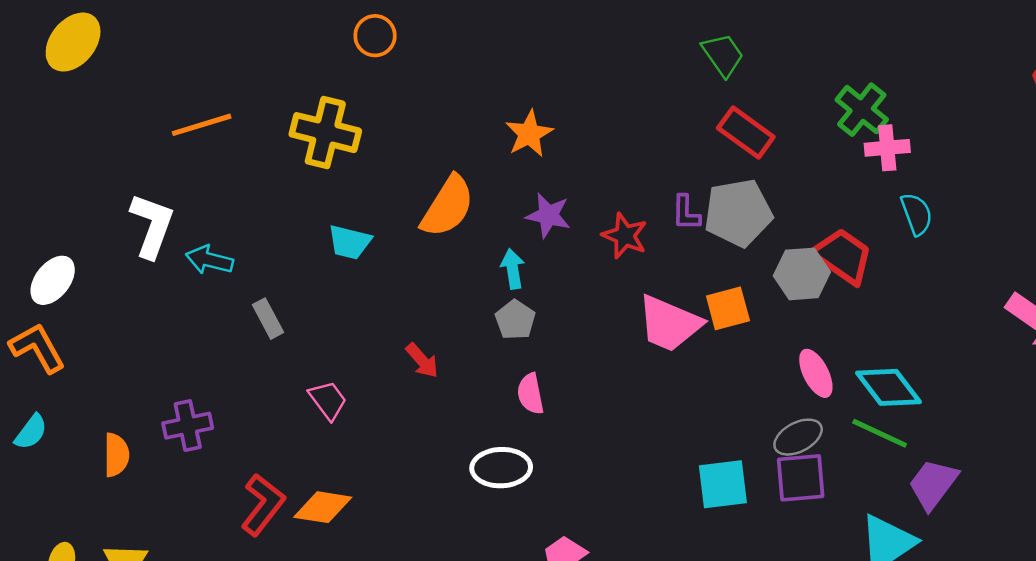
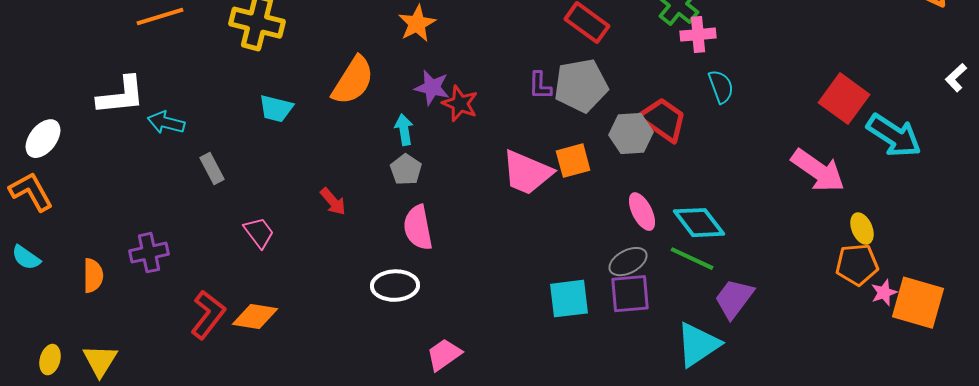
white L-shape: (152, 226) -> (121, 96), turned 64
red star: (625, 236) -> (460, 104), moved
pink semicircle: (530, 394) -> (418, 228), size x1.4
cyan semicircle: (31, 432) -> (26, 258), turned 88

